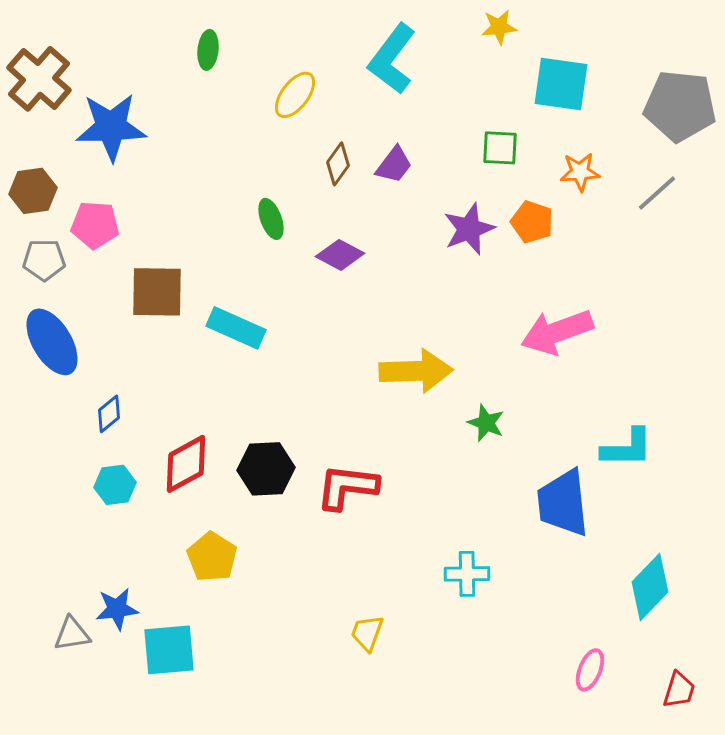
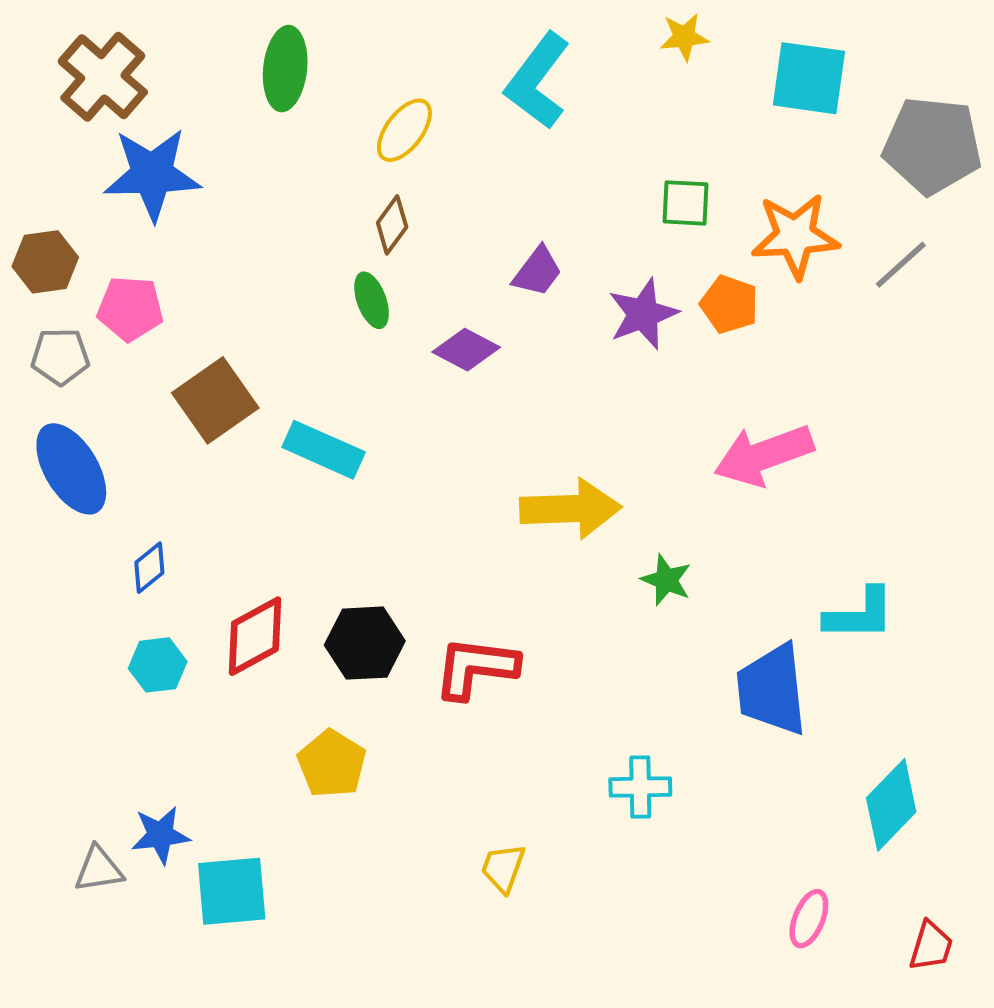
green ellipse: (208, 50) -> (285, 69), size x1.5
brown cross: (39, 79) -> (103, 77), moved
cyan square: (561, 84) -> (809, 78), moved
brown diamond: (338, 164) -> (392, 225), moved
purple trapezoid: (394, 165) -> (537, 271), moved
orange star: (580, 172) -> (795, 236), size x1.6
brown square: (157, 292) -> (215, 400), turned -36
yellow pentagon: (212, 557) -> (332, 764), moved

